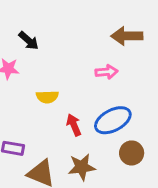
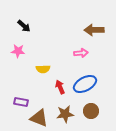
black arrow: (29, 41) -> (24, 26), moved
brown circle: (132, 153) -> (91, 111), moved

